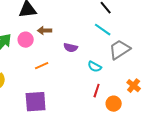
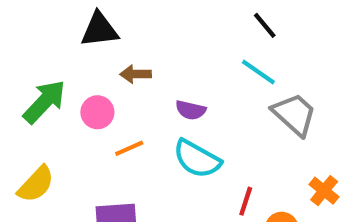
pink circle: (26, 40) -> (97, 112), moved
gray trapezoid: (120, 50) -> (294, 114), turned 75
cyan semicircle: (95, 67) -> (197, 159), moved, size x1.6

